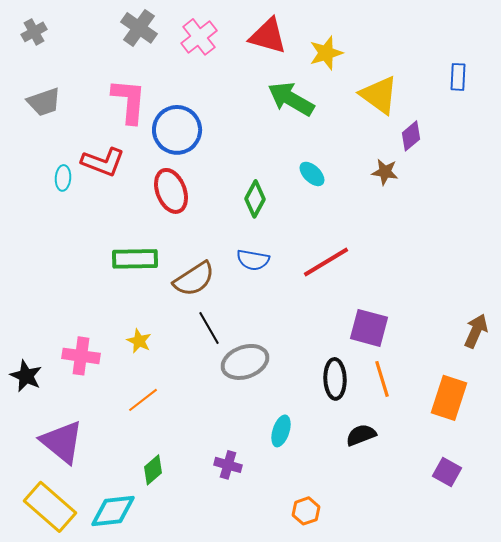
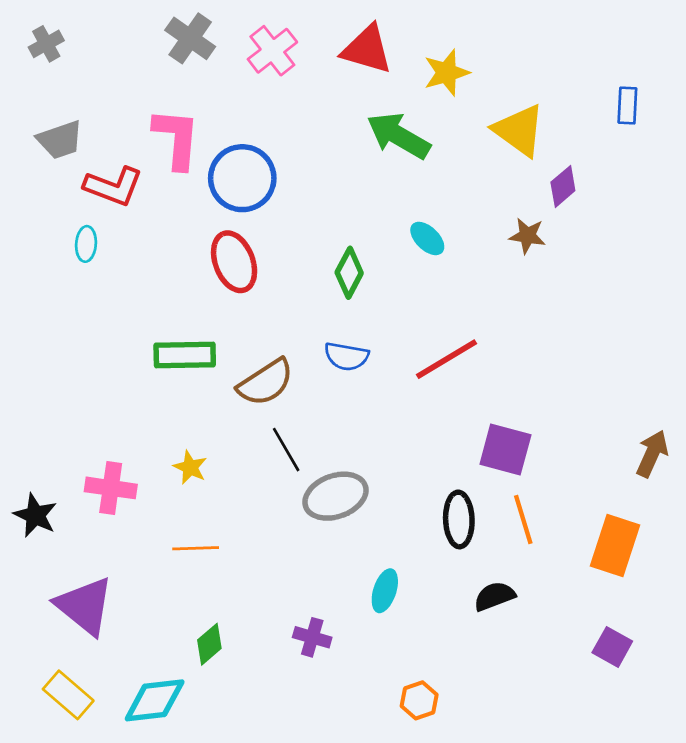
red L-shape: (103, 162) -> (113, 186), moved
orange line: (143, 400) -> (196, 548), turned 36
yellow rectangle: (50, 507) -> (68, 695), size x0.7

